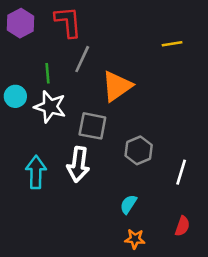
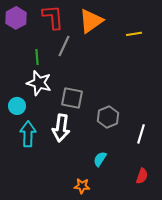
orange triangle: (117, 86) -> (91, 21), moved
cyan circle: (15, 96) -> (17, 106), moved
orange star: (135, 239) -> (82, 186), moved

